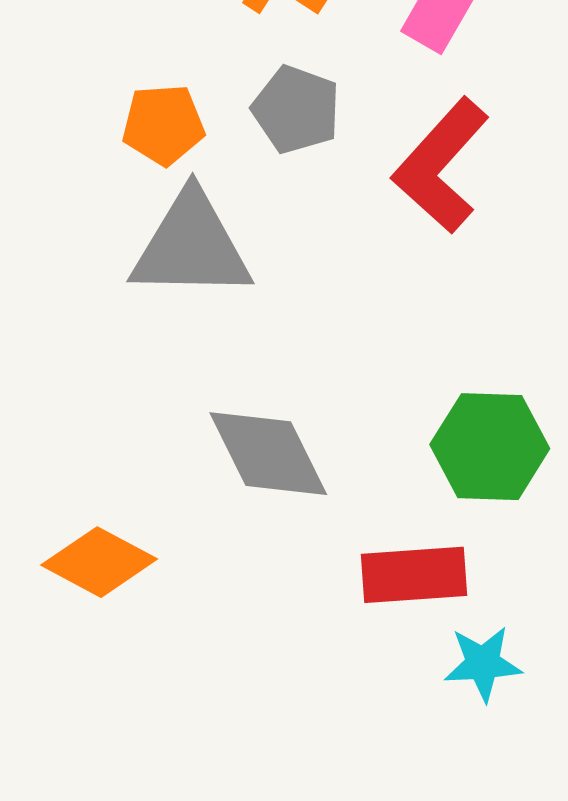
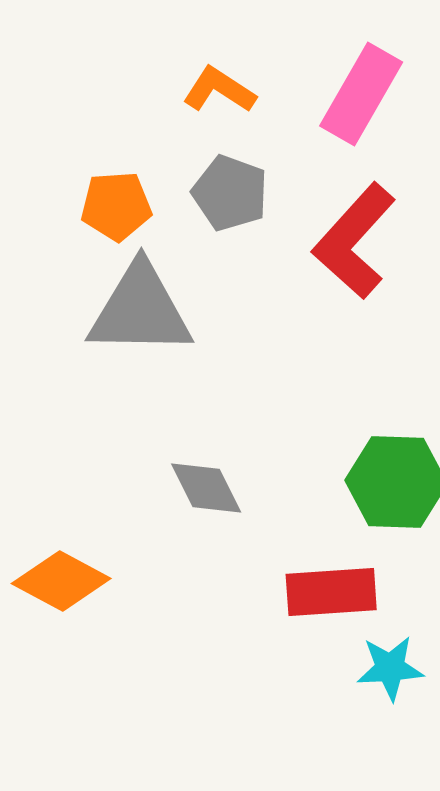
gray diamond: (268, 454) -> (206, 488), size x0.7

